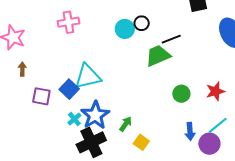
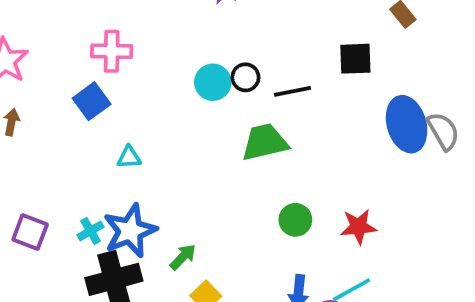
black line: (171, 39) -> (292, 91), moved
cyan triangle: (88, 76) -> (129, 157), size x0.5
blue square: (69, 89) -> (92, 101), moved
purple square: (41, 96) -> (30, 232), moved

